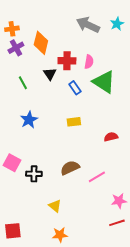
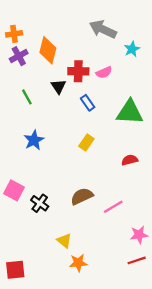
cyan star: (117, 24) -> (132, 49), moved
pink semicircle: (89, 62) -> (104, 72), turned 56
green triangle: (104, 82) -> (130, 112), moved, turned -30
yellow rectangle: (74, 122) -> (86, 143), turned -48
black cross: (34, 174) -> (40, 203), turned 35
orange star: (60, 235) -> (78, 263), moved

